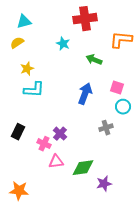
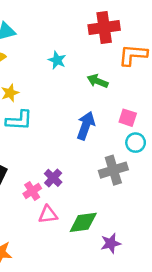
red cross: (85, 19) -> (104, 27), moved
gray cross: (106, 128) -> (113, 170), size x1.5
pink cross: (44, 144) -> (32, 191), turned 32

